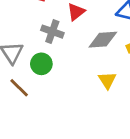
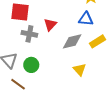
gray cross: (52, 32) -> (29, 34), moved

